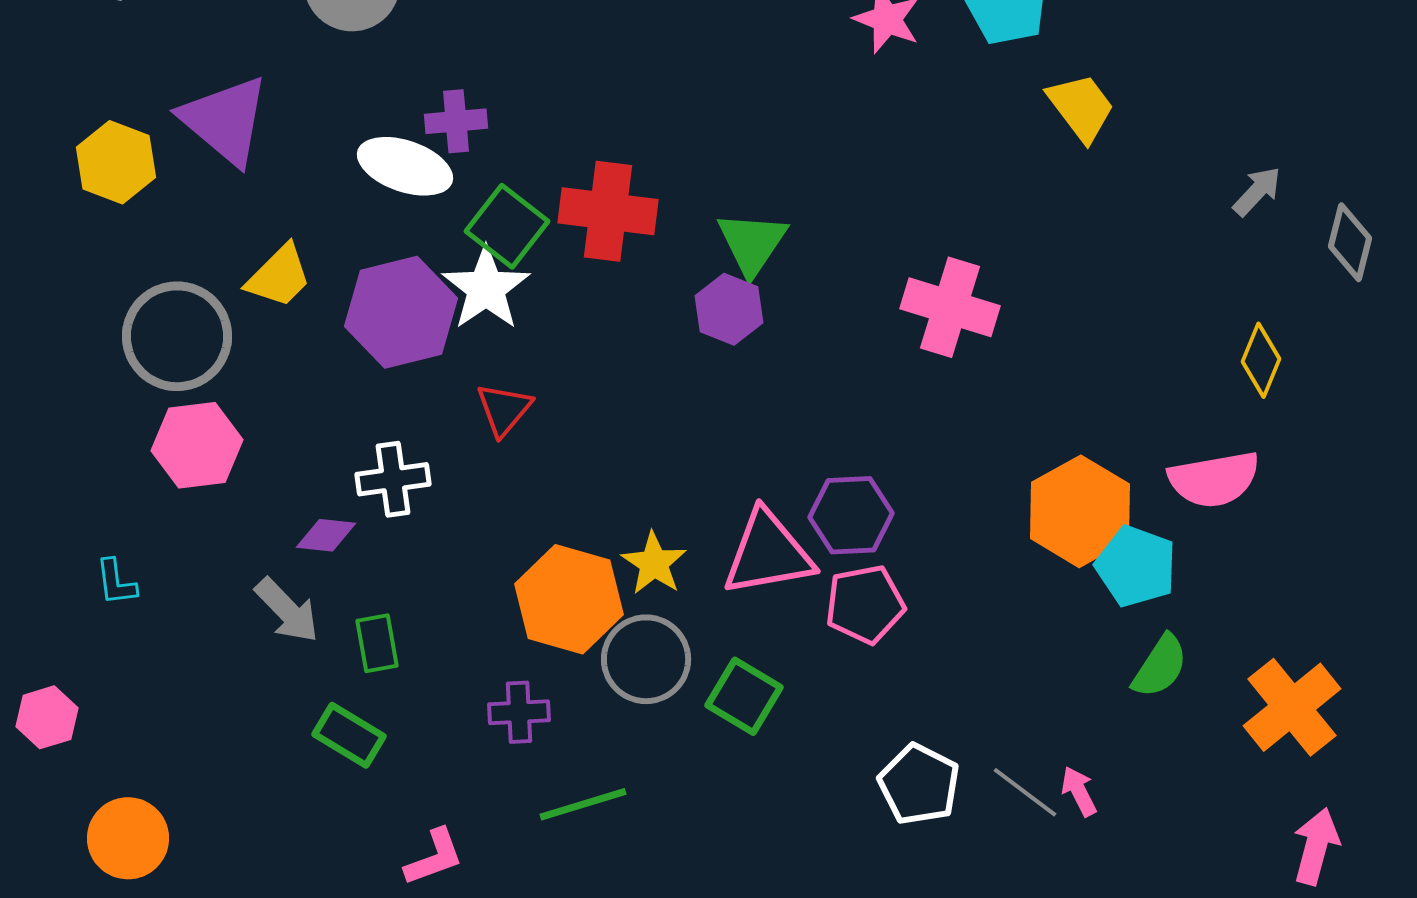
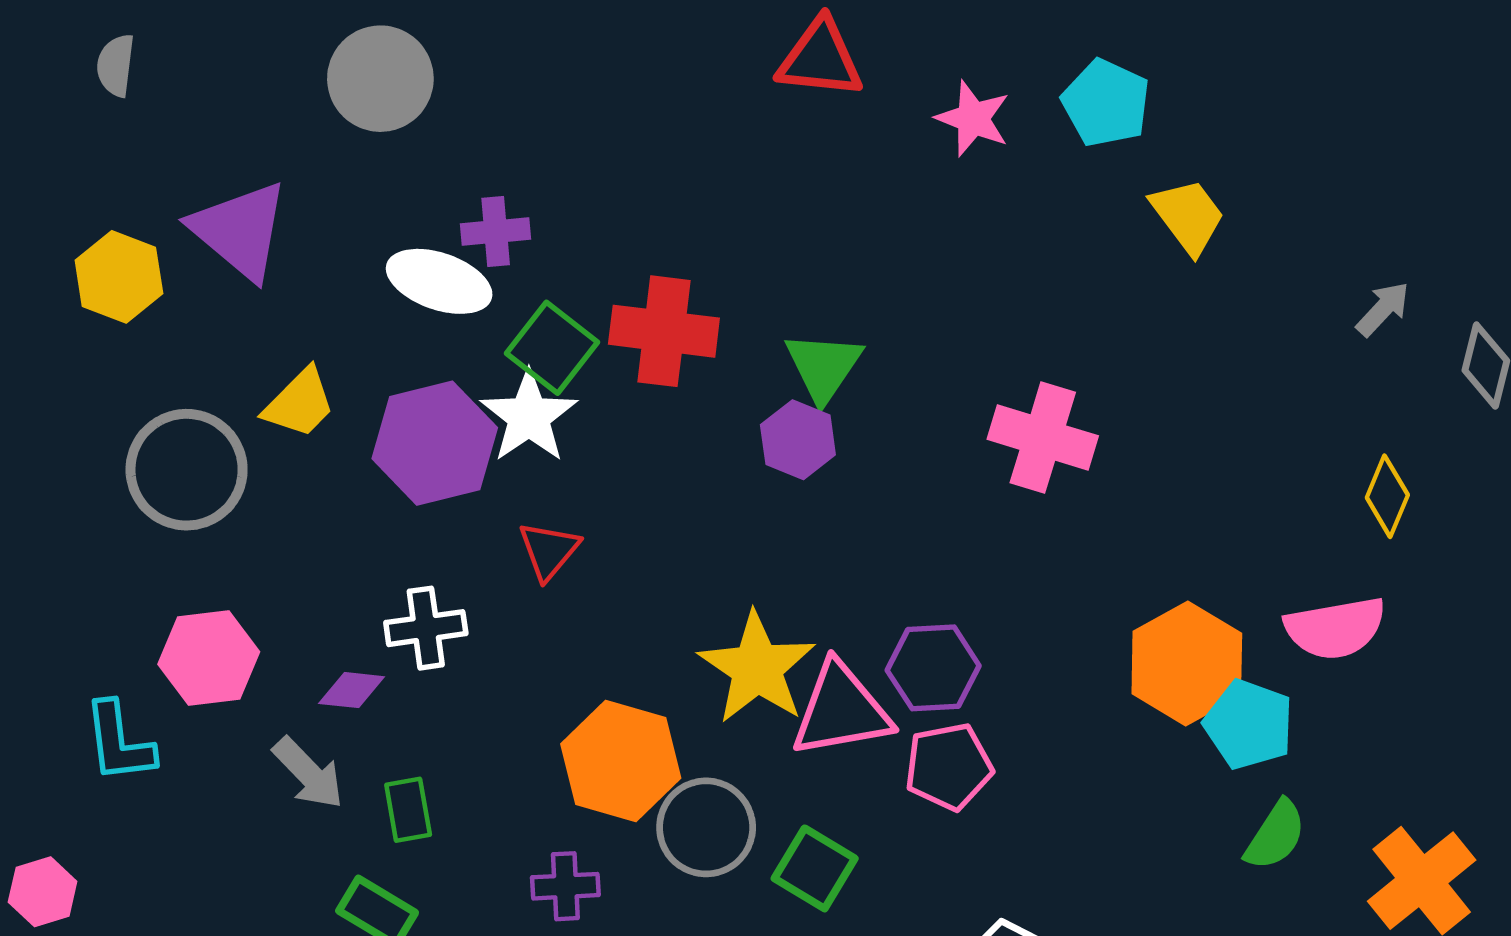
pink hexagon: (197, 445) -> (209, 658), moved
yellow star: (654, 563) -> (757, 668), moved, size x1.6
cyan L-shape: (116, 582) -> (119, 742), size x1.6

